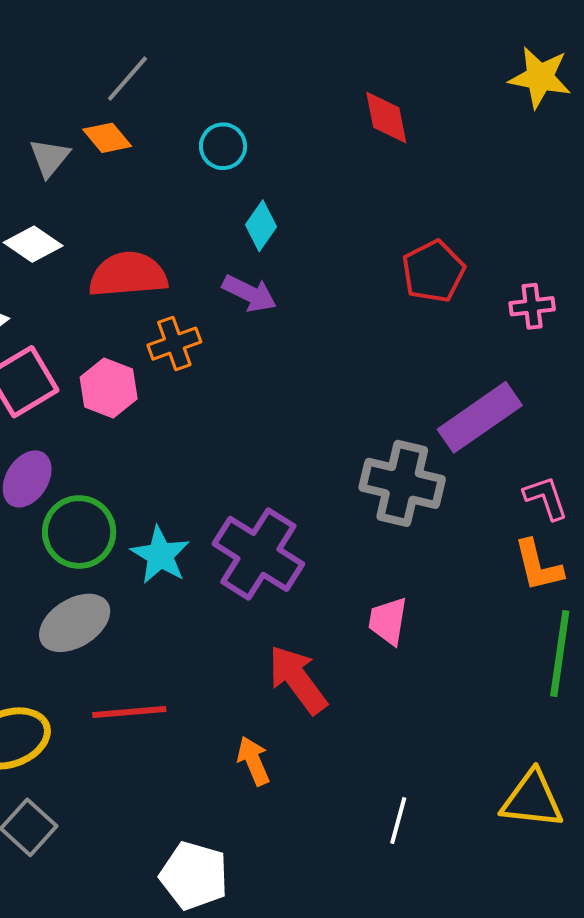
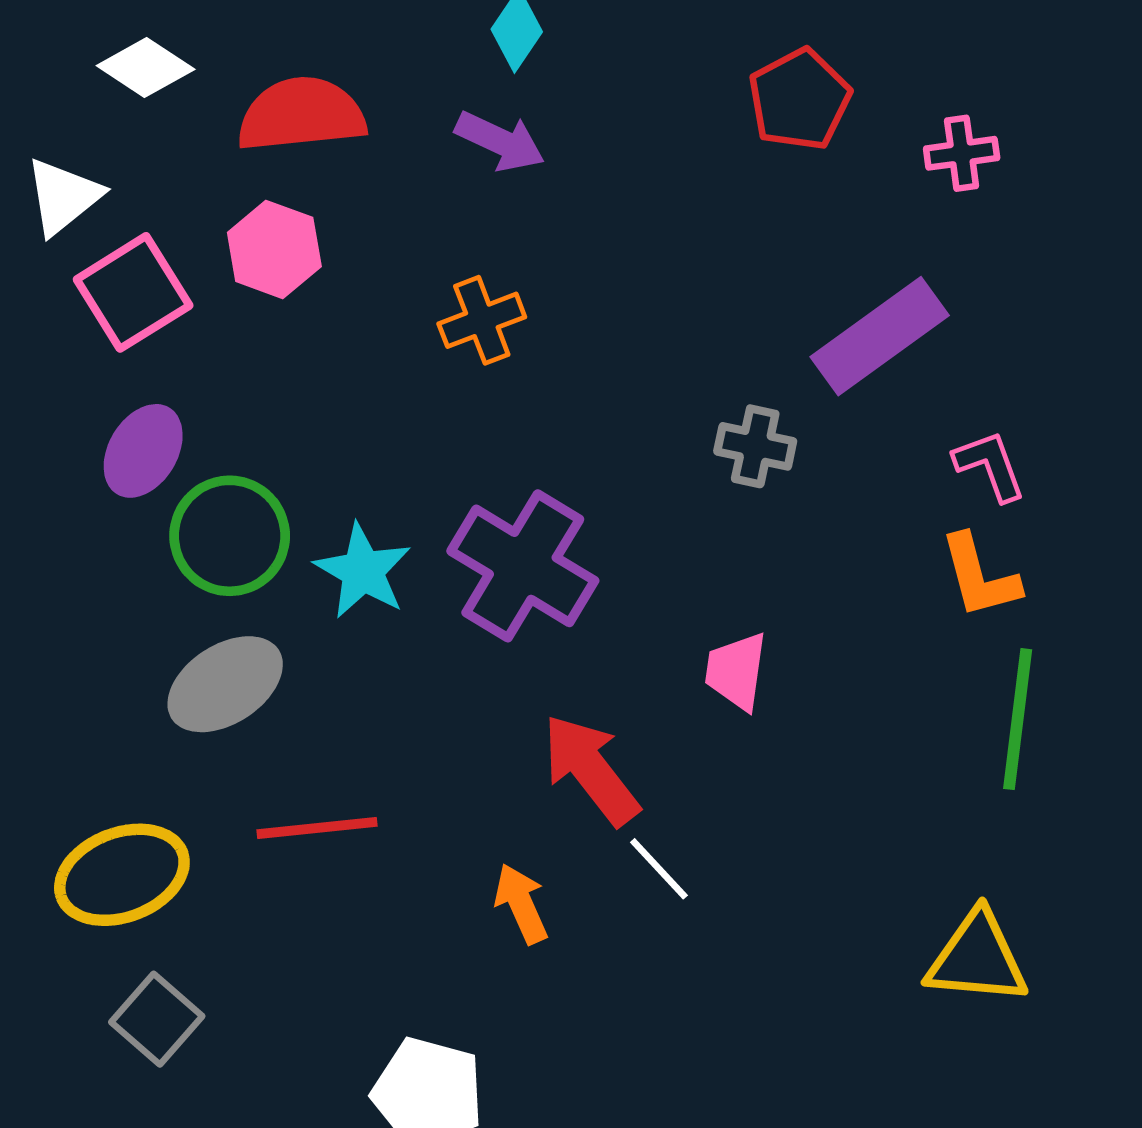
orange cross: (174, 344) -> (482, 320), moved
pink hexagon: (109, 388) -> (274, 249), moved
gray cross: (402, 483) -> (755, 446), size x0.6
white line: (398, 820) -> (659, 869), moved, turned -57

